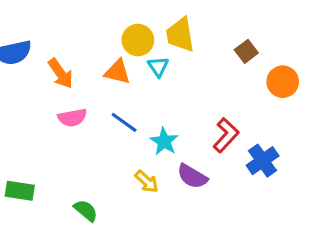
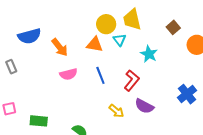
blue line: (124, 122) -> (100, 75), turned 36
red L-shape: (226, 135) -> (132, 81), moved
cyan star: (164, 141) -> (149, 54), moved

